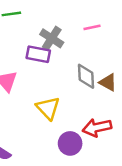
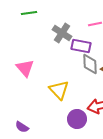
purple rectangle: (38, 54) -> (81, 46), moved

